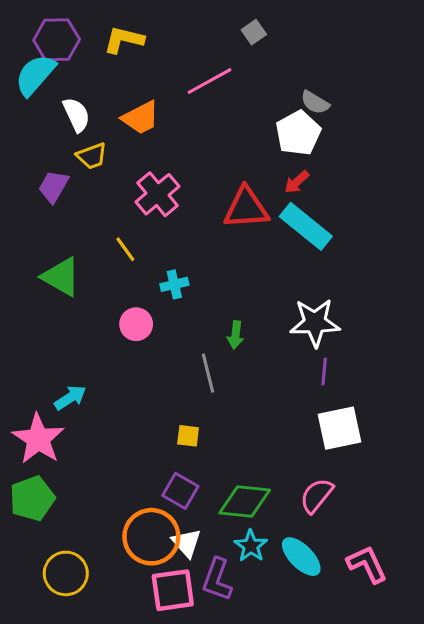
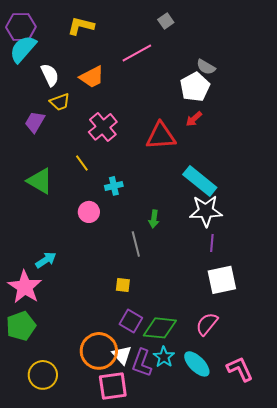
purple hexagon: (57, 40) -> (21, 27), moved
cyan rectangle: (306, 226) -> (200, 181), moved
purple square: (180, 491) -> (131, 321), moved
purple L-shape: (217, 580) -> (142, 363), moved

